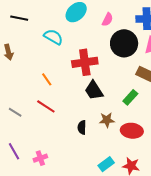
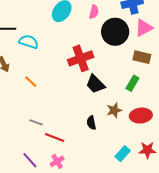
cyan semicircle: (53, 37) -> (29, 42), moved
orange line: (47, 79) -> (31, 82), moved
red line: (46, 106) -> (55, 138), moved
gray line: (15, 112) -> (36, 122), moved

